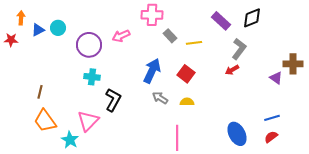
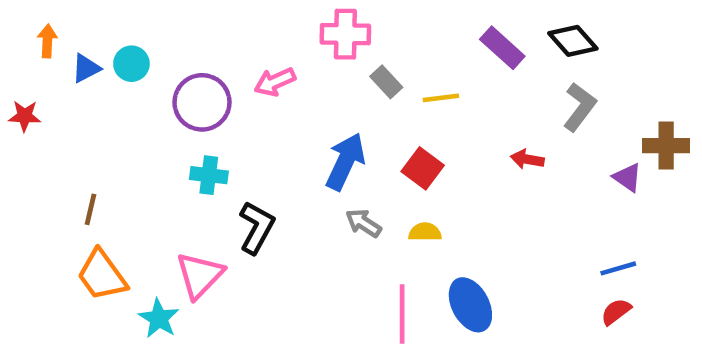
black diamond: (252, 18) -> (573, 41), turned 70
red star: (11, 40) -> (25, 116), moved
gray L-shape: (239, 49) -> (580, 107), moved
red arrow: (232, 70) -> (527, 159), turned 40
blue ellipse: (237, 134) -> (470, 305), moved

